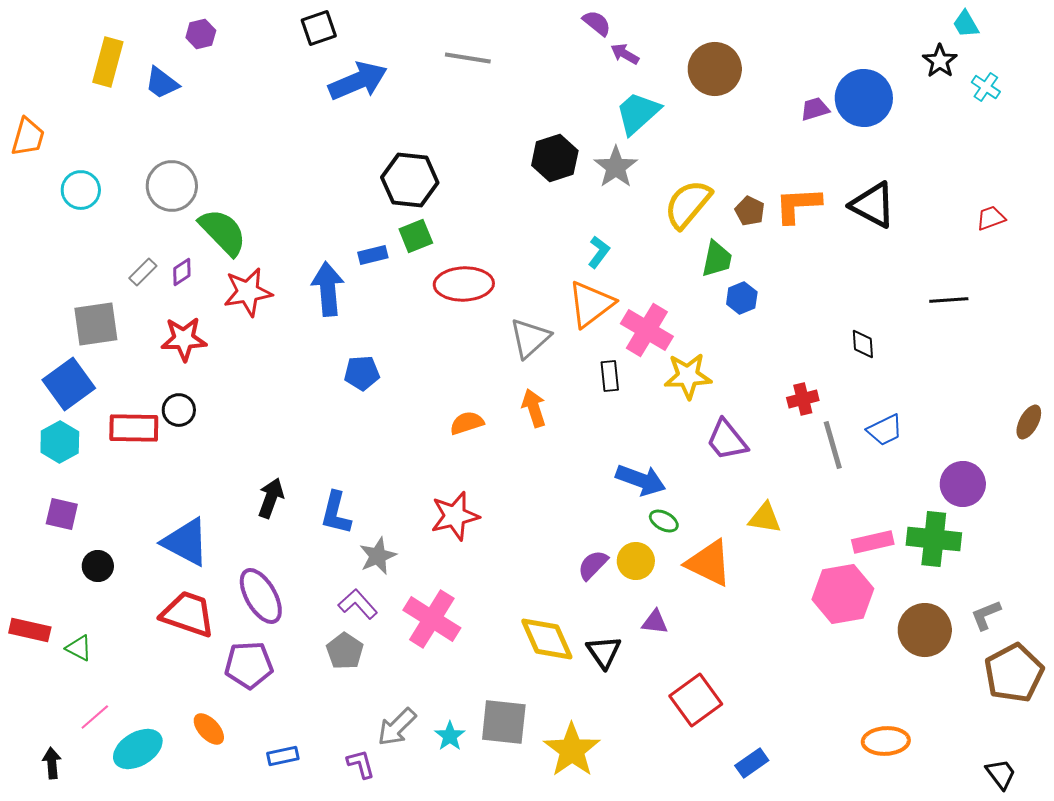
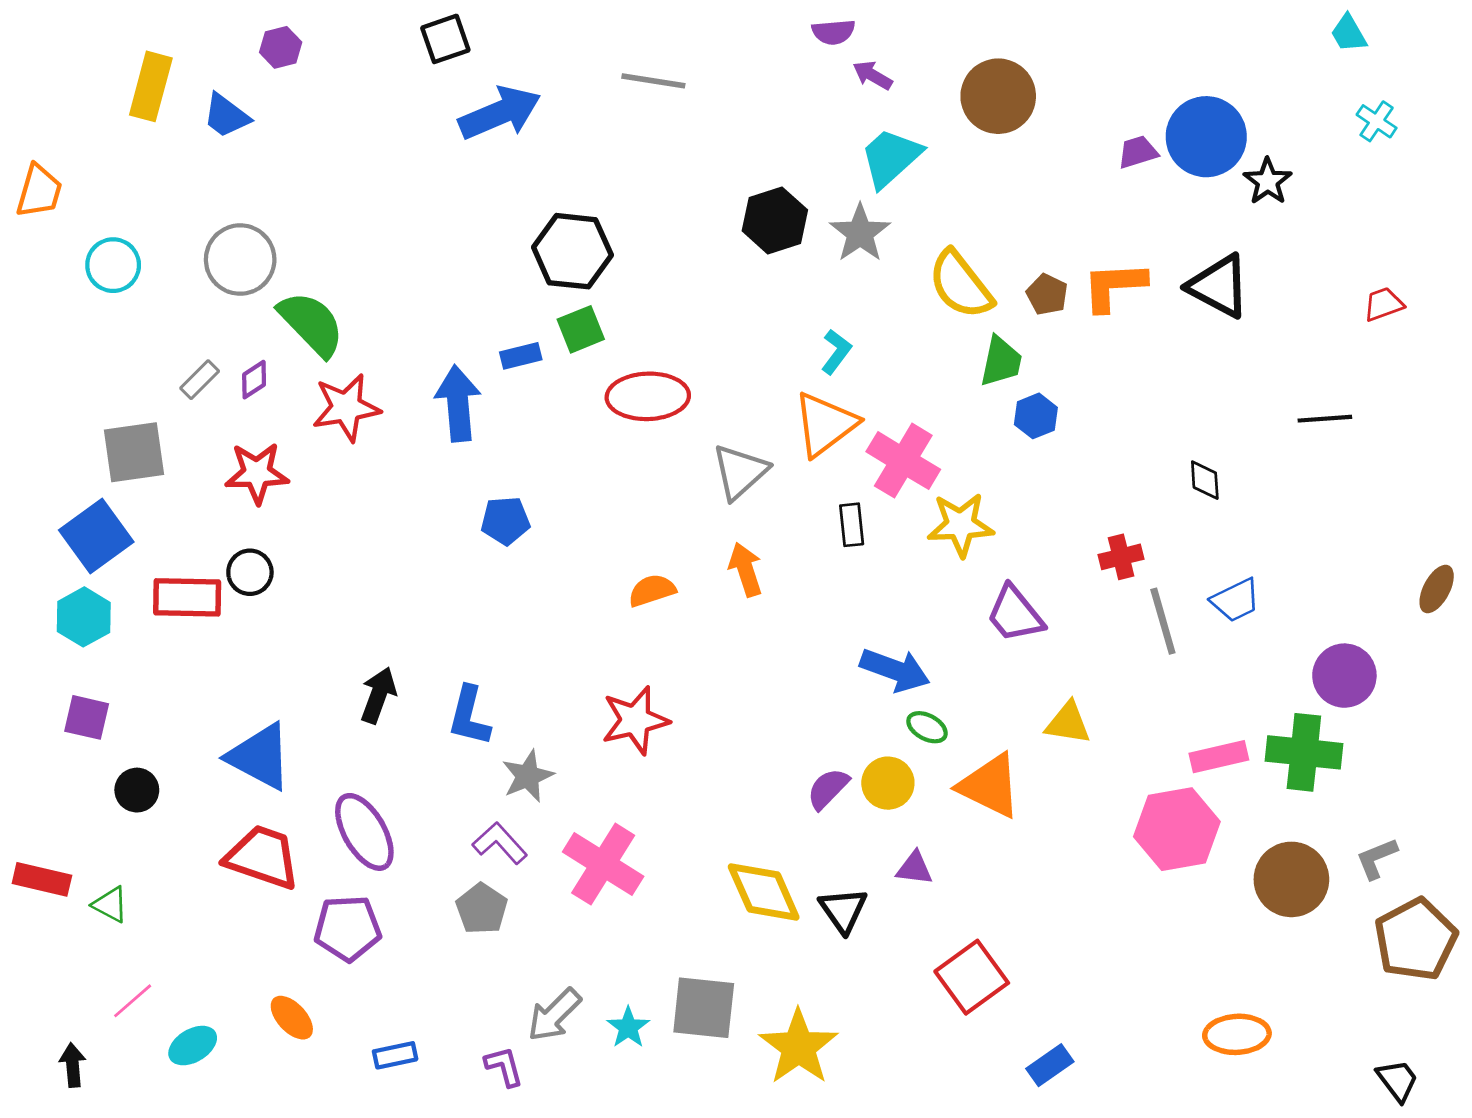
purple semicircle: (597, 23) -> (833, 32), turned 136
black star: (940, 61) -> (1268, 181), moved
yellow semicircle: (688, 204) -> (961, 285), turned -78
cyan ellipse: (138, 749) -> (193, 1046), size x0.7

